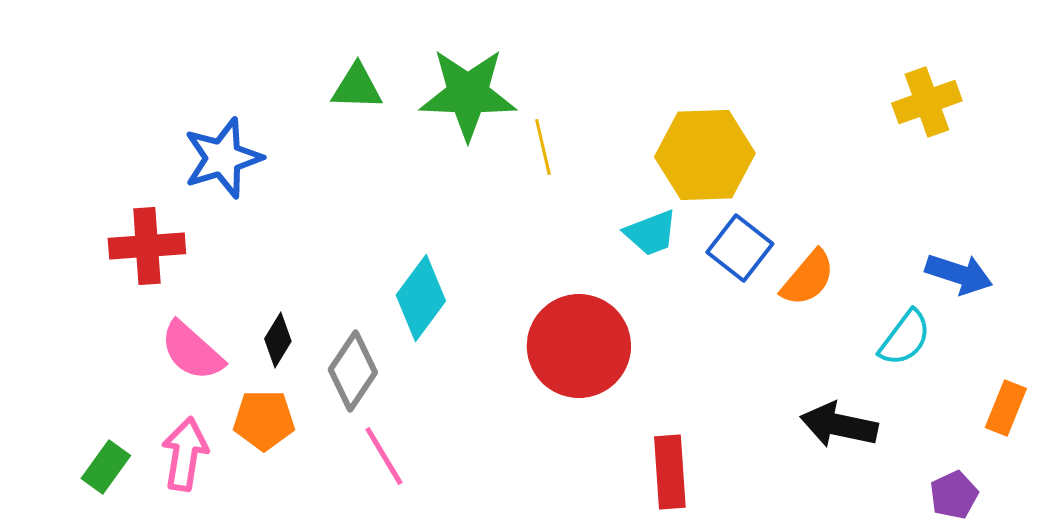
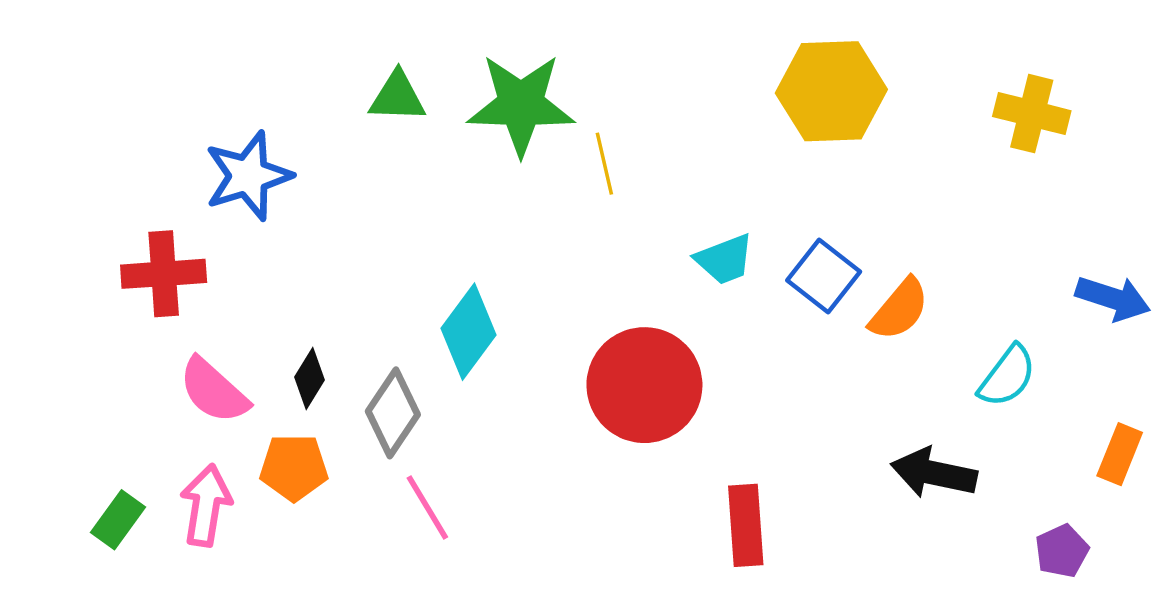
yellow cross: (927, 102) -> (1032, 114), turned 34
yellow hexagon: (705, 155) -> (831, 91), moved
blue arrow: (959, 274) -> (1113, 298), moved

